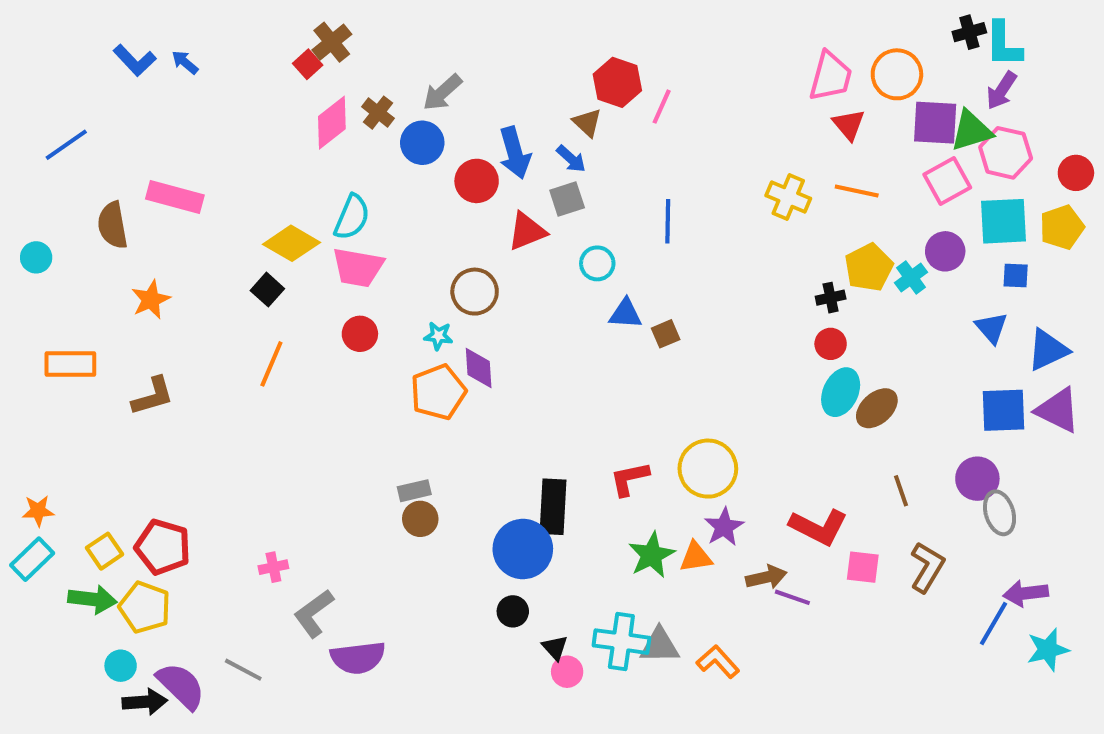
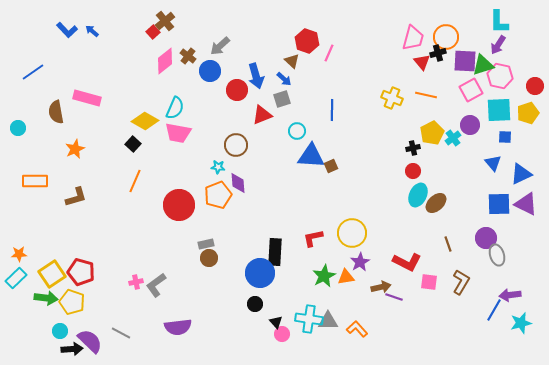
black cross: (969, 32) -> (438, 53), moved
blue triangle: (625, 314) -> (311, 156), size x1.6
red circle: (360, 334) -> (179, 205), moved, size x1.8
yellow square: (104, 551) -> (52, 274), size x1.5
gray L-shape: (314, 613) -> (156, 285), moved

